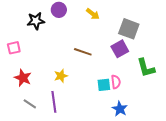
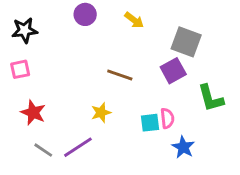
black star: (36, 21) -> (25, 30), moved
yellow star: (61, 76) -> (101, 113), moved
purple line: (54, 102) -> (78, 147), turned 65
blue star: (120, 109) -> (183, 147), moved

